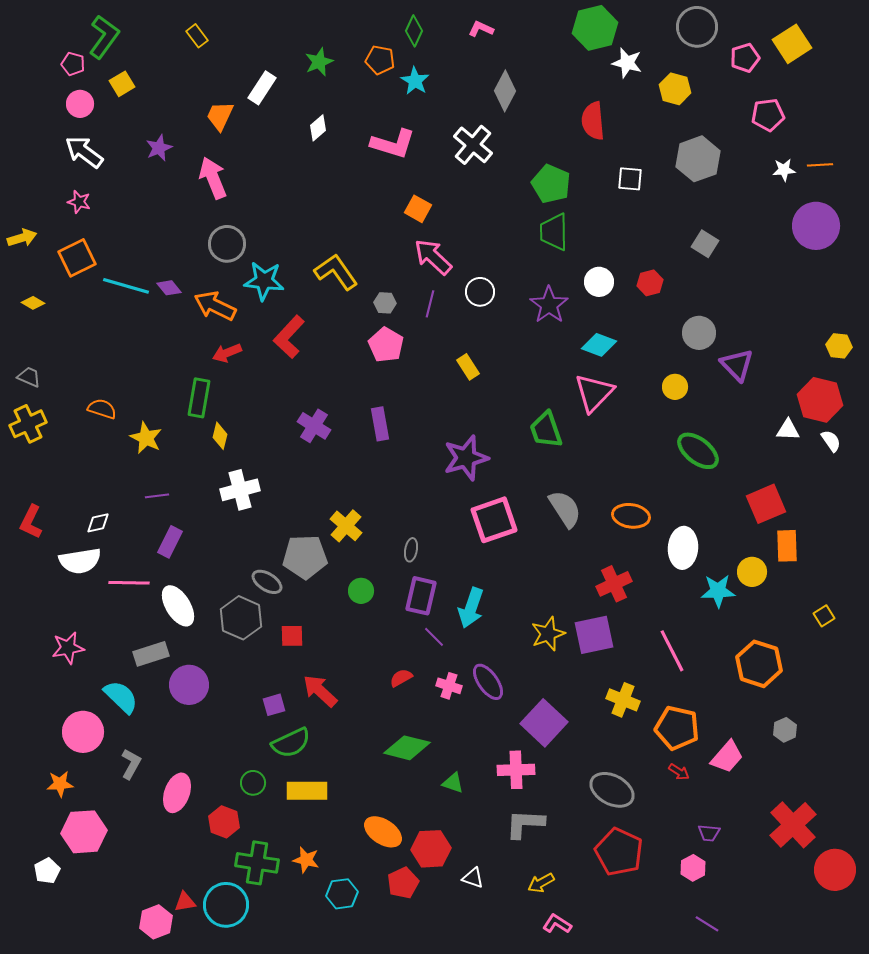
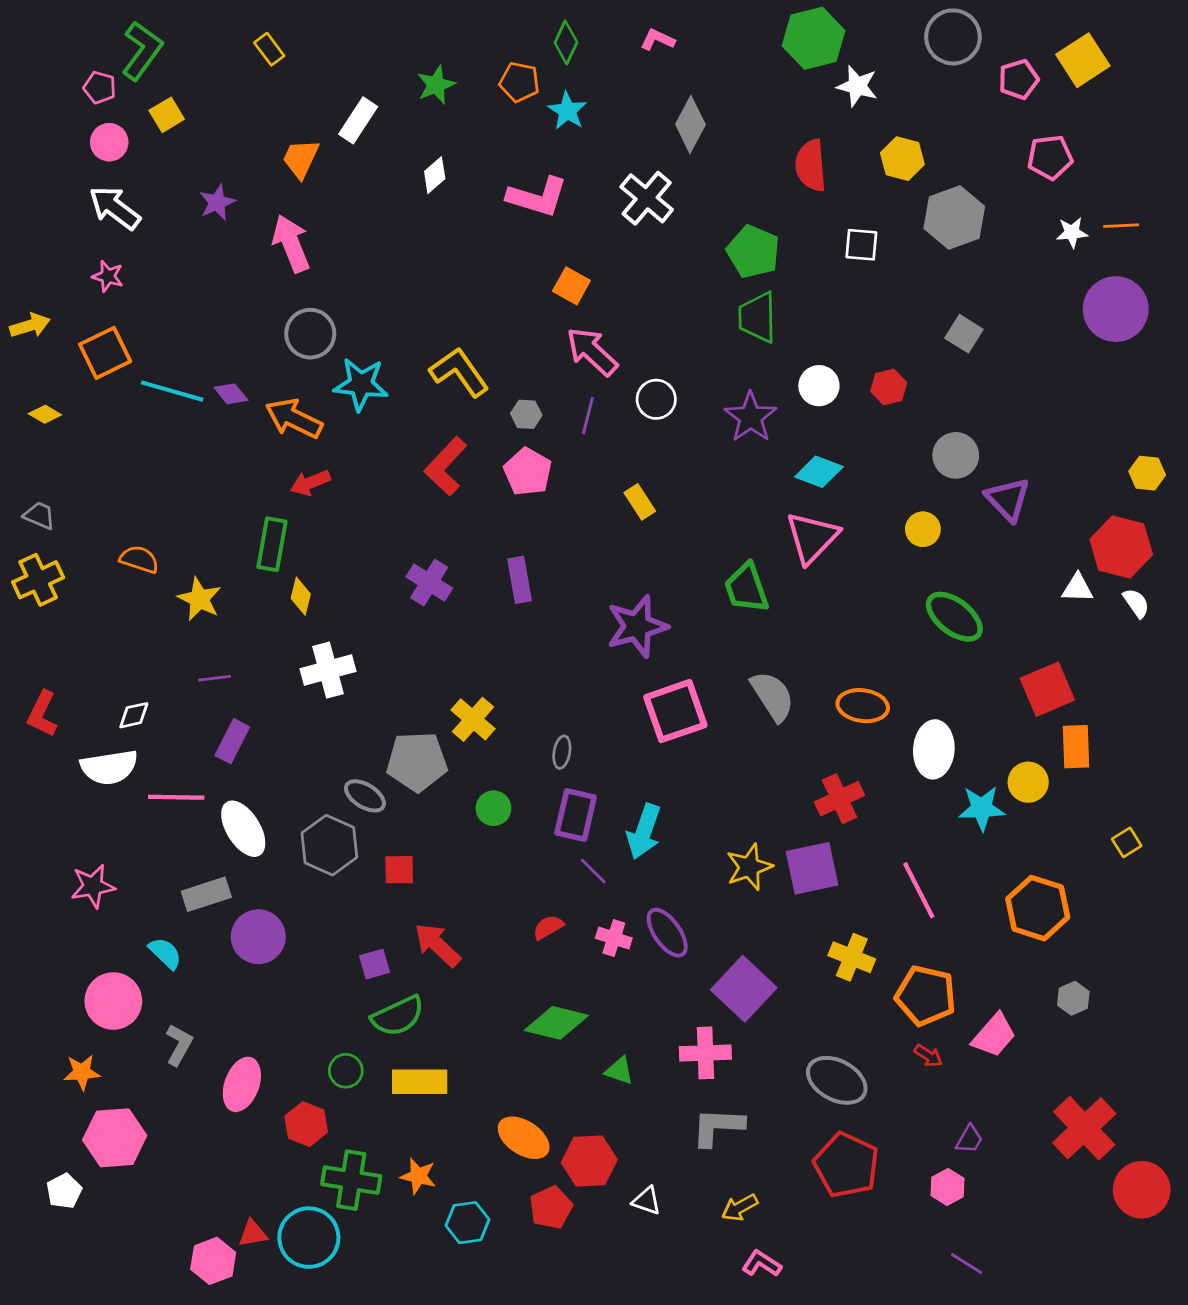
yellow hexagon: (675, 89) -> (902, 159), moved
red L-shape: (289, 337) -> (446, 466), moved
cyan semicircle: (121, 697) -> (165, 953), size x0.7
purple trapezoid: (709, 833) -> (969, 1139), turned -65

